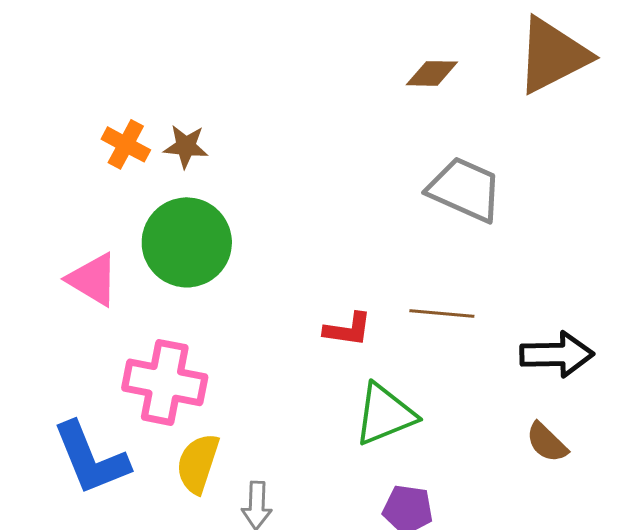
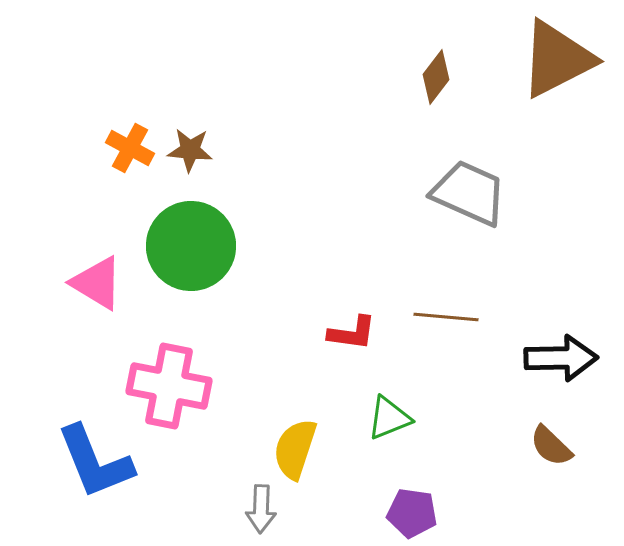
brown diamond: (432, 73) -> (436, 77), turned -54
green triangle: (385, 414) -> (389, 418), size x0.7
yellow semicircle: (198, 463) -> (295, 449), moved

